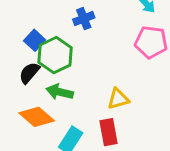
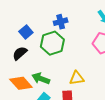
green hexagon: (55, 55) -> (52, 43), moved
green arrow: (60, 92) -> (41, 78), moved

